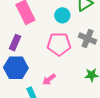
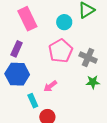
gray cross: (88, 38) -> (88, 57), moved
pink pentagon: (59, 44) -> (61, 51), turned -30

